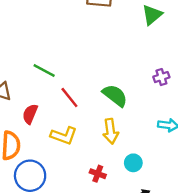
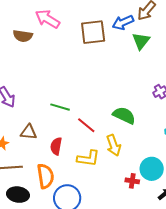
yellow arrow: (111, 131) -> (114, 145), moved
cyan circle: (133, 163) -> (152, 169), size x1.5
red cross: (98, 174) -> (132, 181), moved

